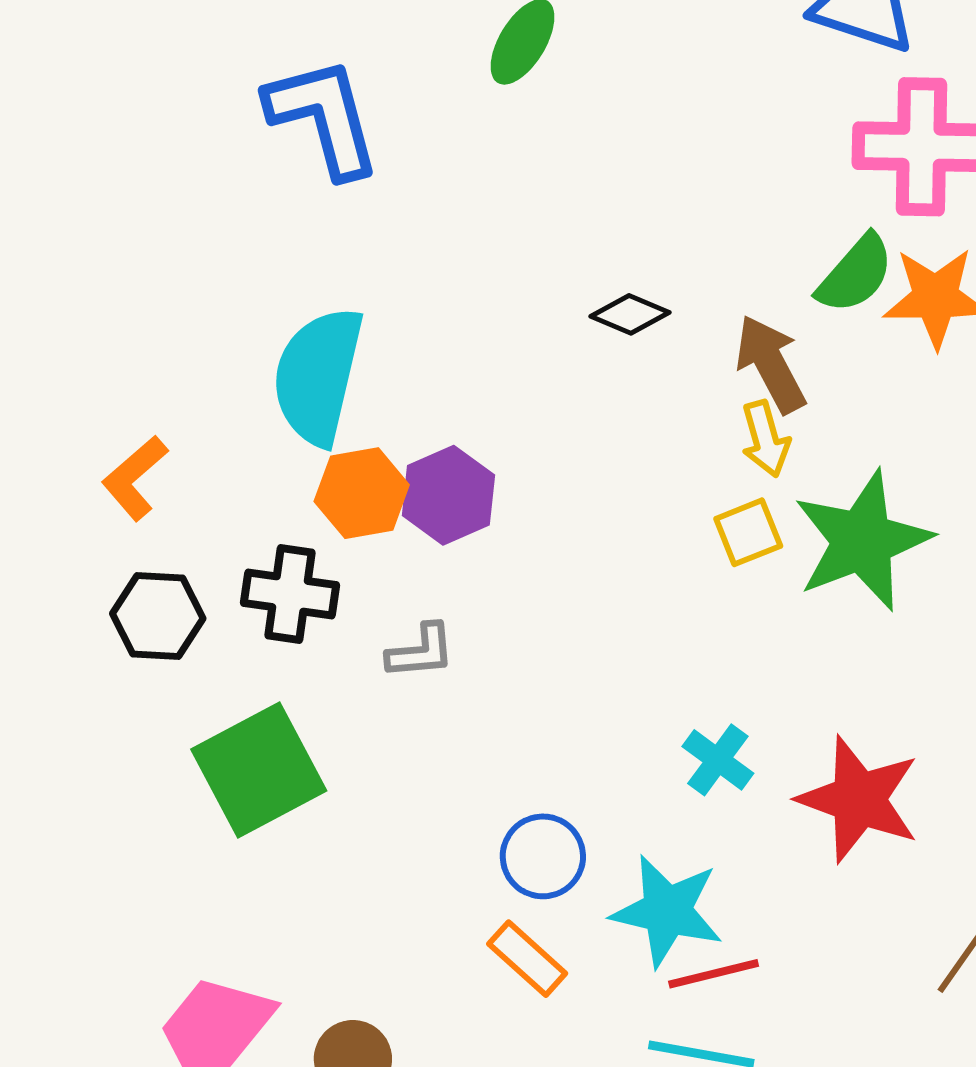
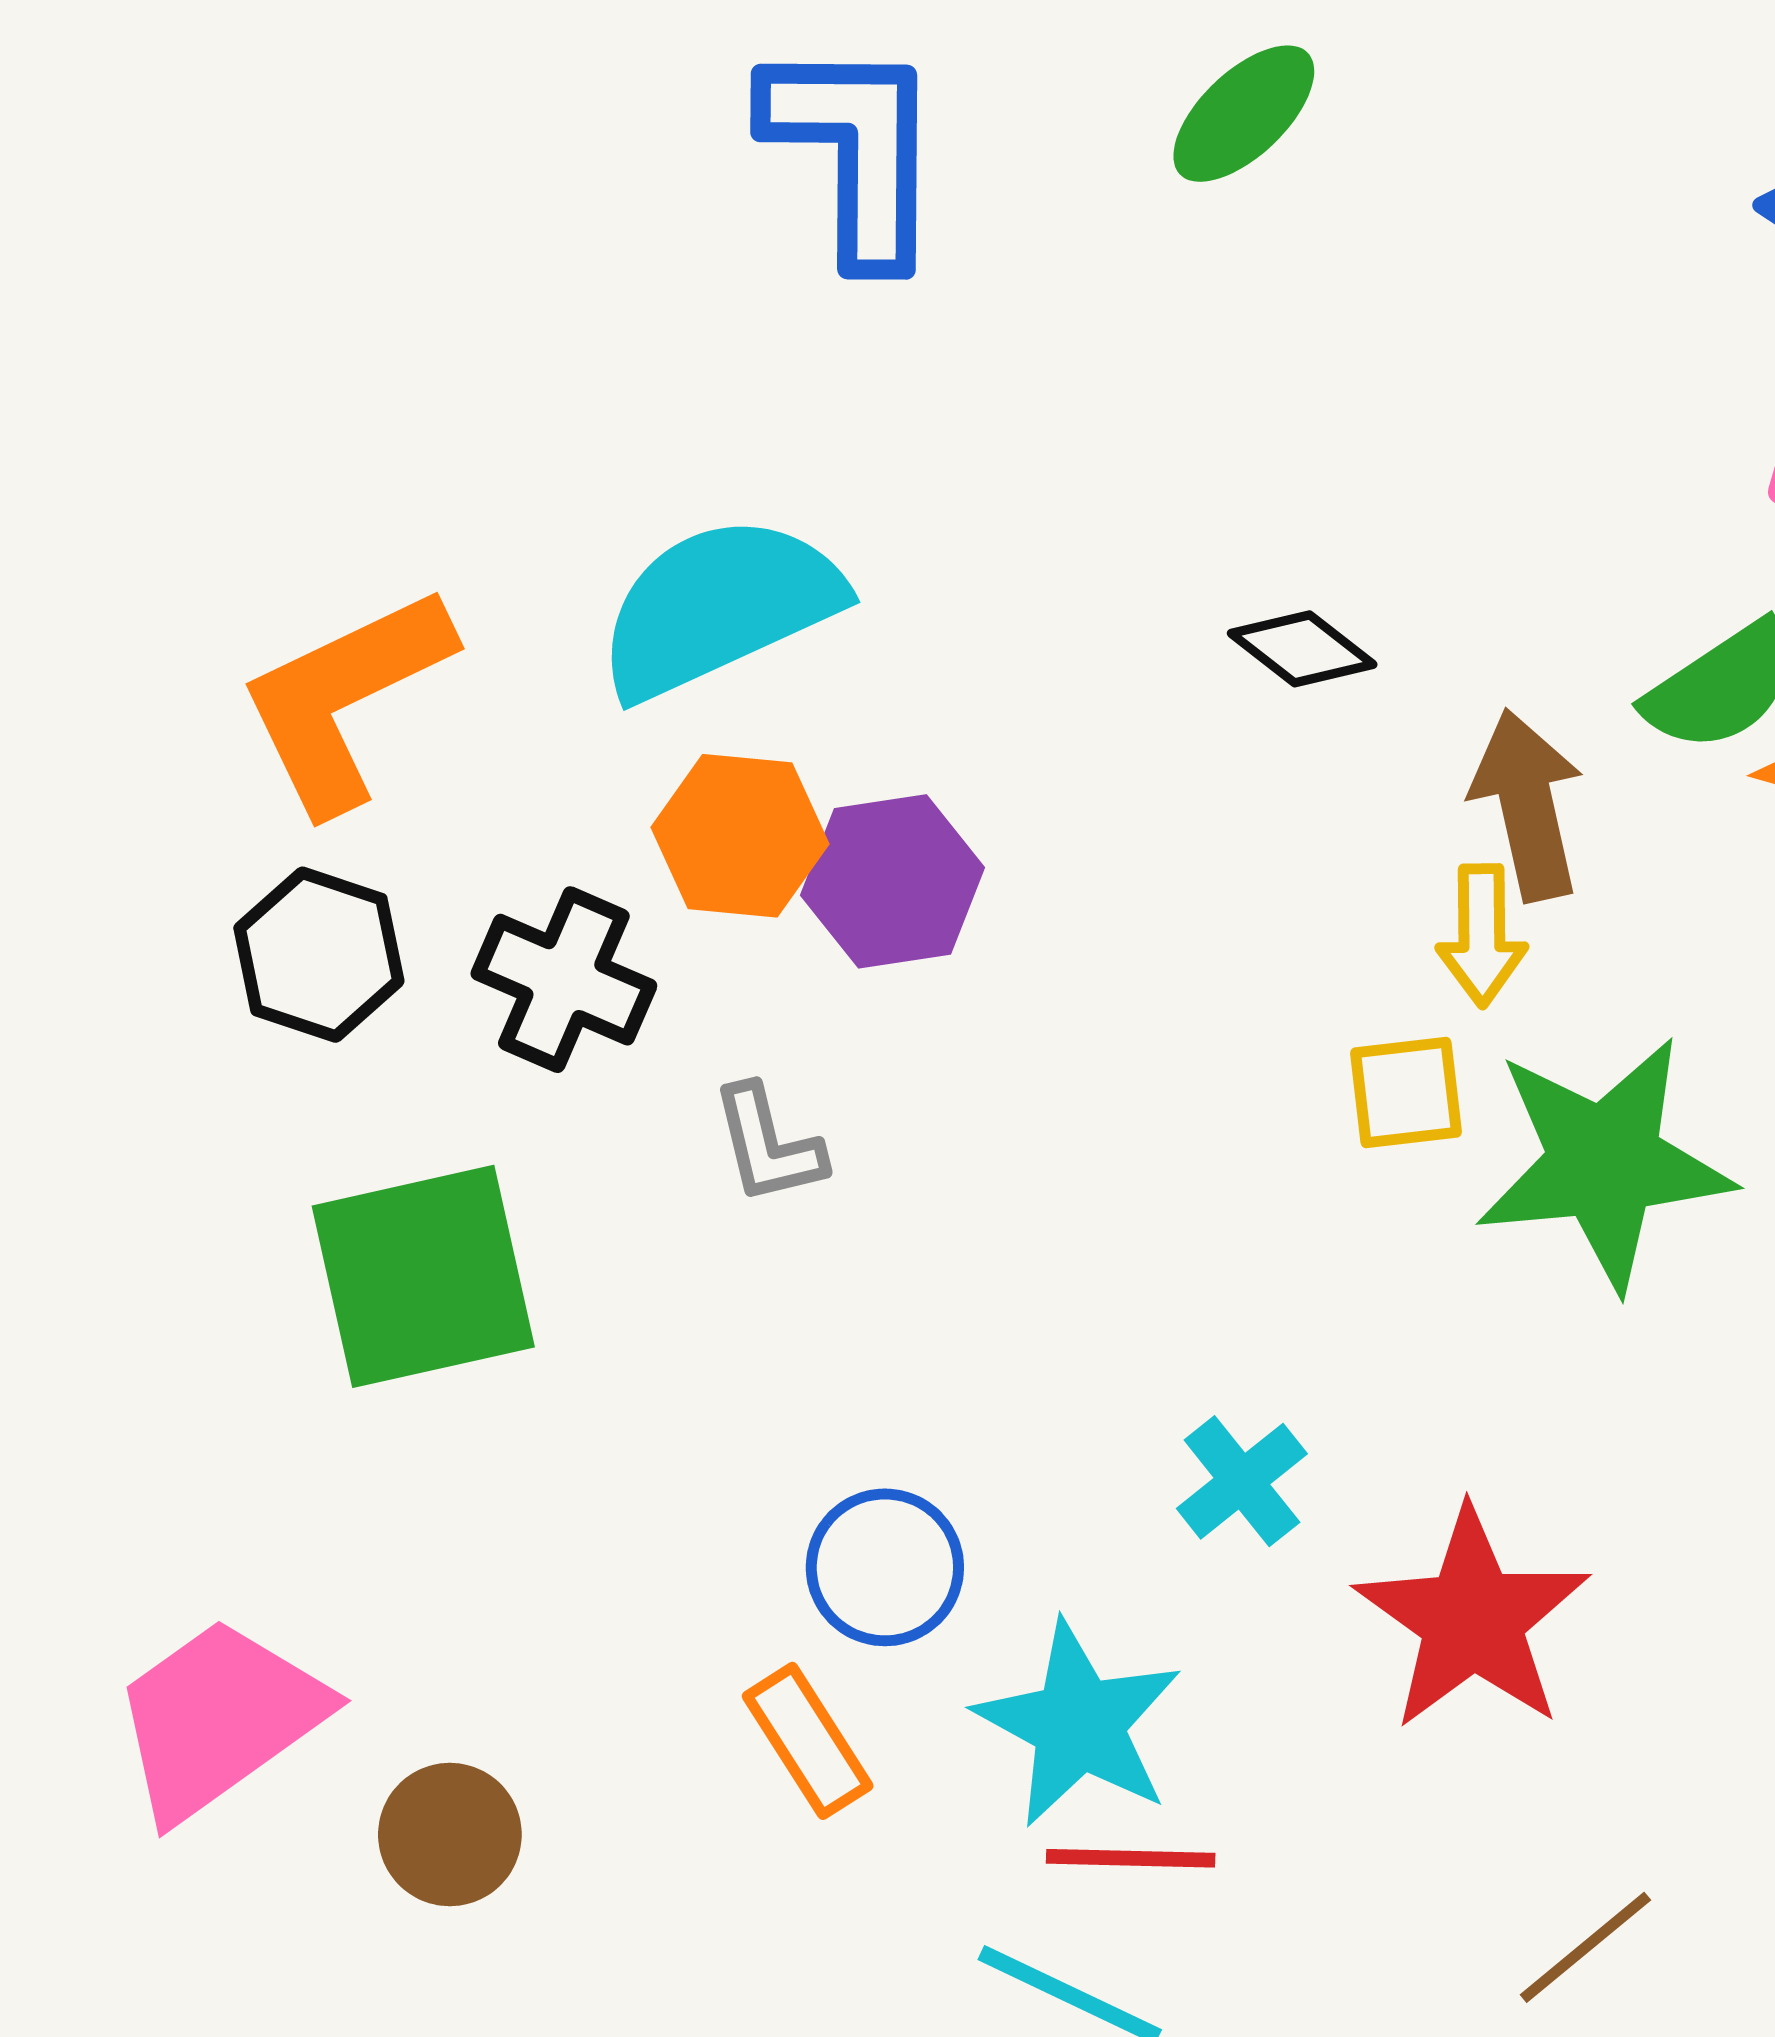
cyan semicircle: (318, 376) -> (719, 607), turned 37
orange L-shape: (135, 478) -> (345, 699), size x1.6
gray L-shape: (421, 651) -> (768, 1145), turned 66

